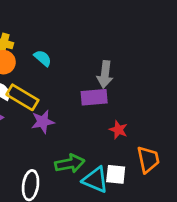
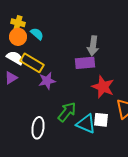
cyan semicircle: (43, 58) -> (37, 34), moved
red star: (118, 130) -> (103, 87), size x1.6
green arrow: (70, 164) -> (67, 112), turned -40

